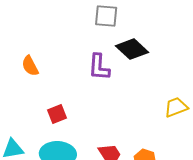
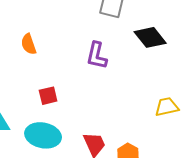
black diamond: (132, 49) -> (150, 37), moved

